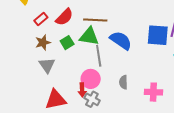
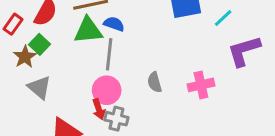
blue semicircle: (121, 40) -> (114, 24), moved, size x0.6
green square: (67, 43) -> (39, 44), moved
gray line: (99, 56) -> (109, 54), turned 30

